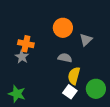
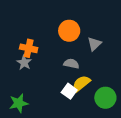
yellow semicircle: (74, 76) -> (81, 83), turned 36
white square: (70, 92) -> (69, 91), moved
green star: (17, 94) -> (19, 103), turned -30

